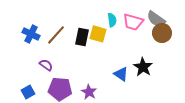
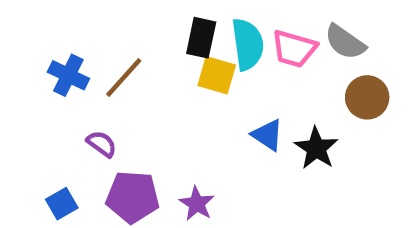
cyan semicircle: (112, 20) -> (248, 44), size x1.6
brown circle: (162, 33) -> (367, 97), moved
black rectangle: (82, 37) -> (201, 38), moved
blue triangle: (121, 74) -> (268, 135), moved

